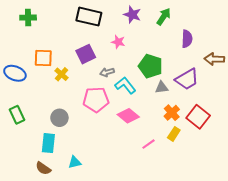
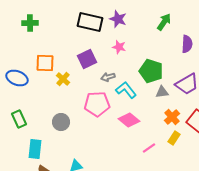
purple star: (132, 15) -> (118, 19), moved
cyan rectangle: (48, 143) -> (35, 149), moved

